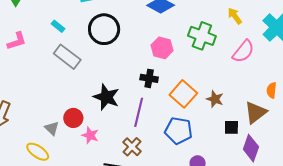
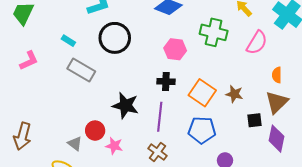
orange semicircle: (272, 90) -> (277, 75), moved

